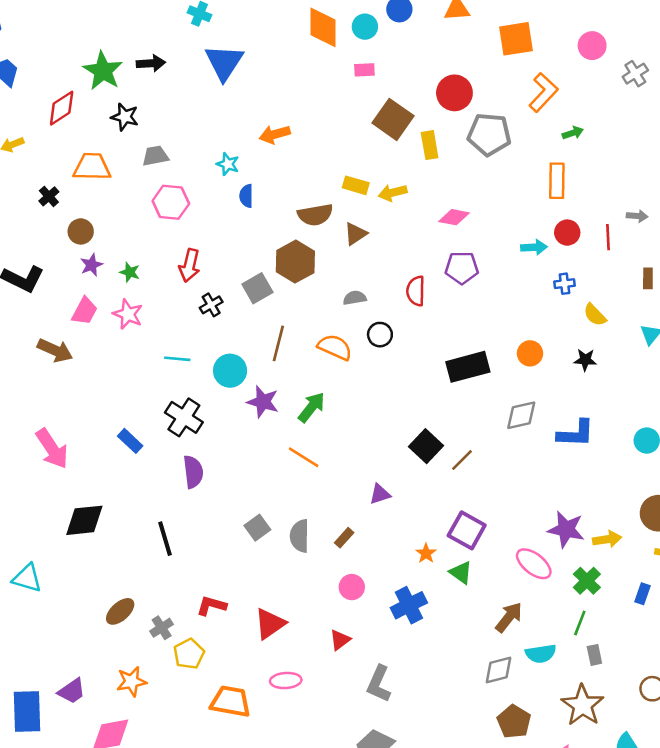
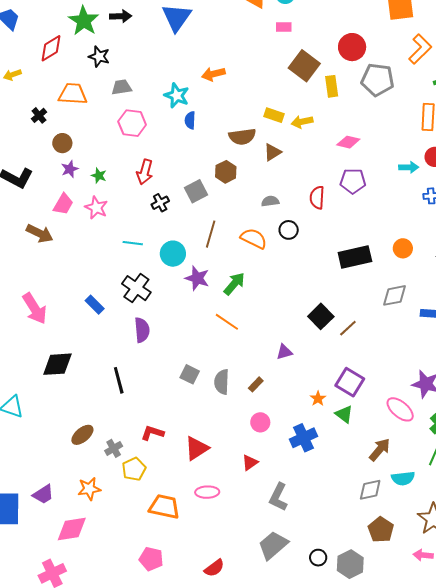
cyan star: (228, 164) -> (177, 95), size x1.4
brown hexagon: (295, 262) -> (226, 172), size x0.7
gray square: (257, 528) -> (190, 374), turned -30

